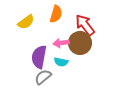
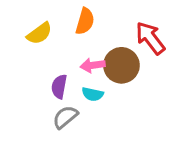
red arrow: (85, 25) -> (150, 38), moved
purple semicircle: (39, 57) -> (59, 87), size x0.7

